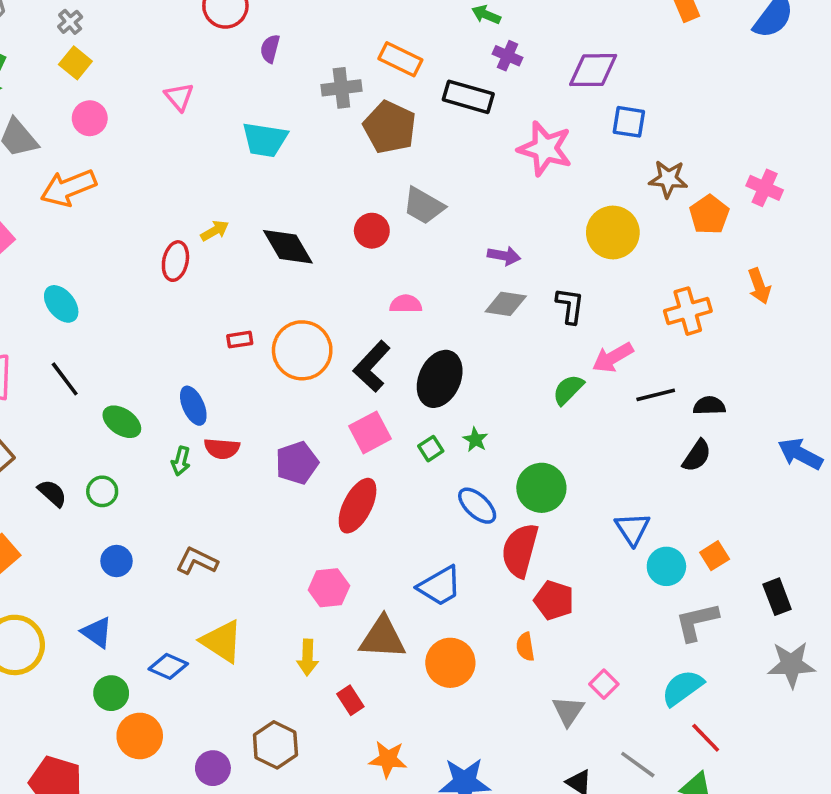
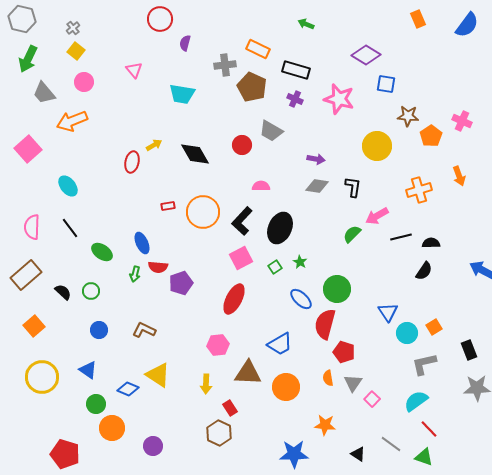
purple cross: (508, 56) -> (295, 99), moved
purple diamond: (593, 70) -> (366, 55), turned 32
purple pentagon: (297, 463) -> (181, 283), moved
gray triangle: (568, 711) -> (353, 383), moved
brown hexagon: (275, 745) -> (219, 433), moved
orange star: (388, 759) -> (325, 425), moved

